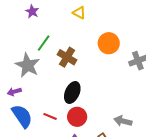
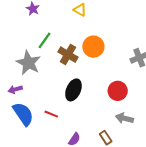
orange circle: (109, 43) -> (93, 47), moved
red circle: (77, 117) -> (118, 91), moved

